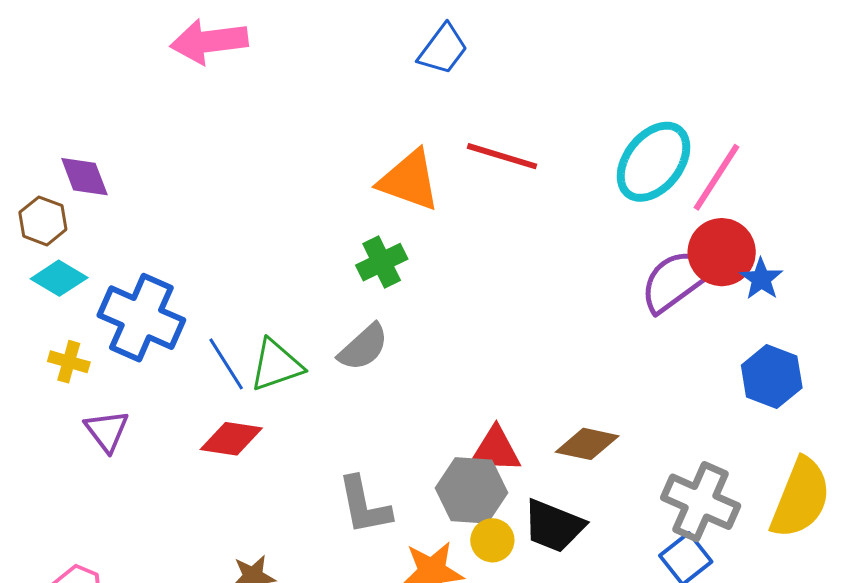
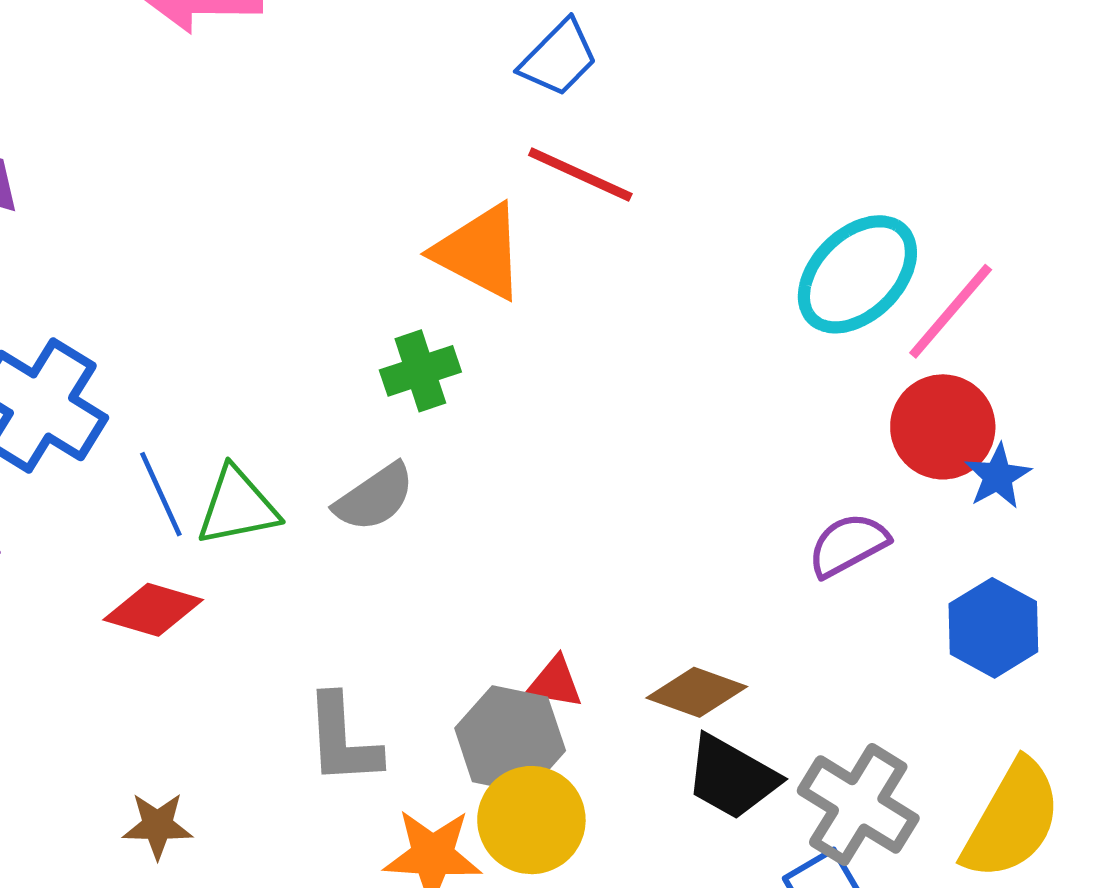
red line: (502, 156) -> (580, 175), moved
purple semicircle: (676, 281) -> (848, 545), moved, size x0.7
red triangle: (495, 450) -> (555, 682), size x0.7
black trapezoid: (554, 526) -> (732, 777), moved
yellow circle: (492, 540) -> (531, 820), size x1.6

